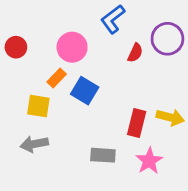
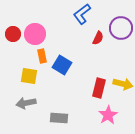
pink circle: (72, 47) -> (35, 34), moved
orange rectangle: (57, 78) -> (42, 56), turned -56
gray rectangle: (103, 155) -> (59, 118), moved

